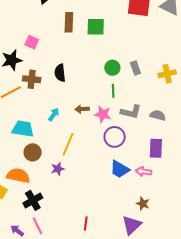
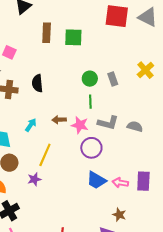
yellow cross: (167, 74) -> (145, 70), moved, turned -30
purple rectangle: (156, 148) -> (143, 181), moved

